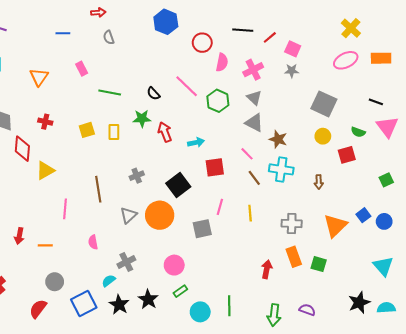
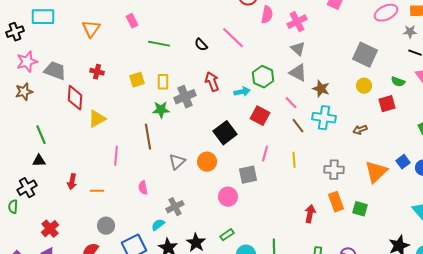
gray star: (292, 71) -> (410, 32), moved
green hexagon: (218, 101) -> (263, 77), moved
green star: (142, 119) -> (161, 110), moved
red square: (215, 167) -> (260, 116), turned 36
gray cross: (137, 176) -> (185, 97), moved, size x1.5
brown arrow: (319, 182) -> (360, 130), turned 72
orange circle: (160, 215) -> (207, 162), size x0.7
pink circle: (174, 265) -> (228, 197), moved

